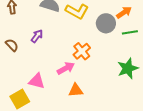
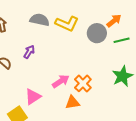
orange cross: (82, 51) -> (83, 83), moved
pink triangle: (37, 81) -> (33, 97), turned -42

